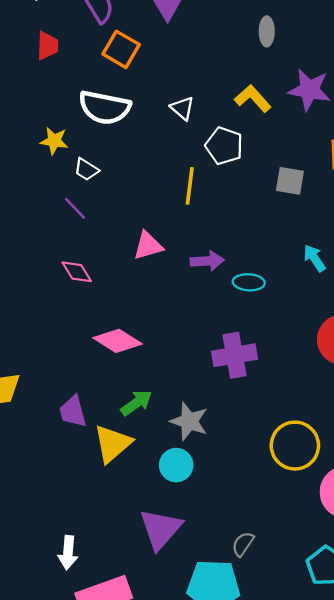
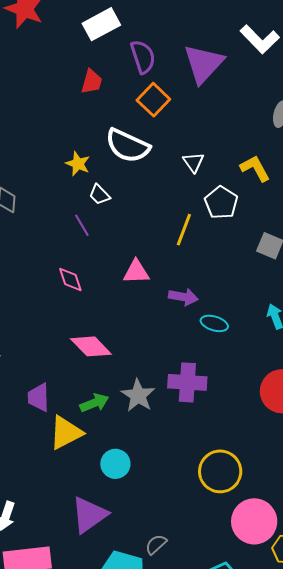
gray star: (189, 421) -> (138, 395), moved

